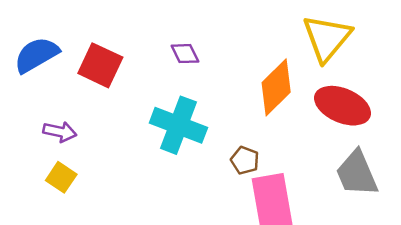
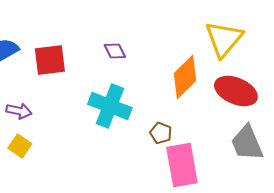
red square: (100, 65) -> (50, 60), turned -32

